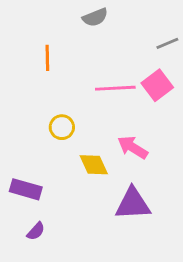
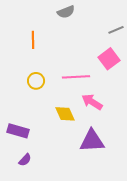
pink line: (115, 88) -> (76, 77), moved
yellow circle: (62, 127) -> (36, 81), moved

